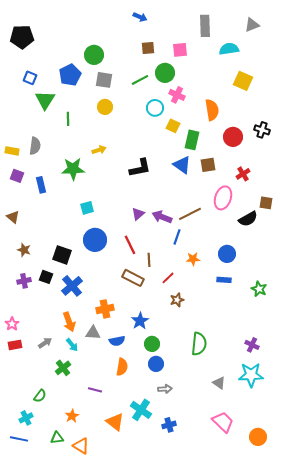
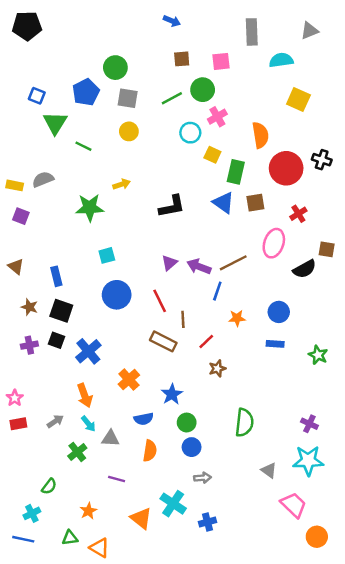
black pentagon: (22, 37) -> (27, 26), moved
pink cross: (177, 95) -> (217, 117), turned 35
green line: (68, 119) -> (83, 146), turned -64
red circle: (233, 137) -> (286, 168), size x1.4
gray semicircle: (35, 146) -> (43, 179), turned -120
blue rectangle: (41, 185) -> (56, 276), moved
black square: (62, 255) -> (61, 311), moved
orange cross: (105, 309) -> (129, 380), turned -30
gray triangle: (93, 333) -> (110, 438), moved
pink trapezoid: (223, 422) -> (293, 505), moved

